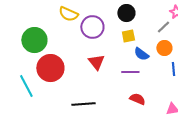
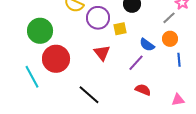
yellow square: (128, 36) -> (120, 29), moved
purple line: (130, 72) -> (136, 63), turned -48
black line: (83, 104) -> (89, 95), turned 45

